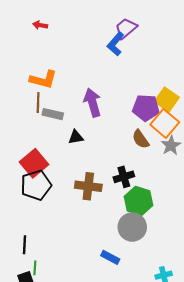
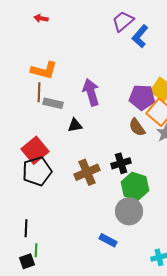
blue L-shape: (115, 44) -> (140, 36), moved
brown cross: (88, 186) -> (87, 172), turned -30

